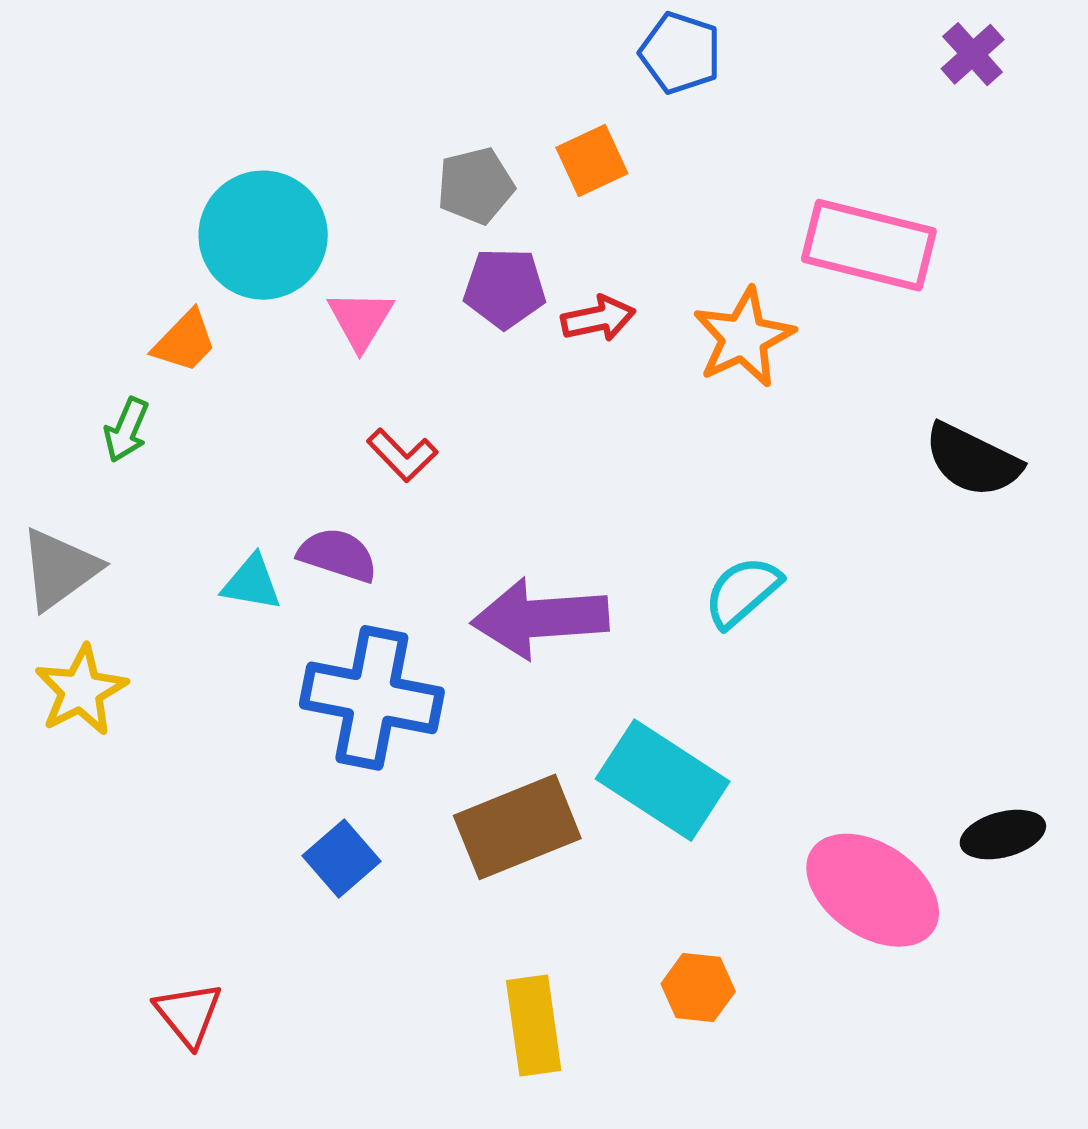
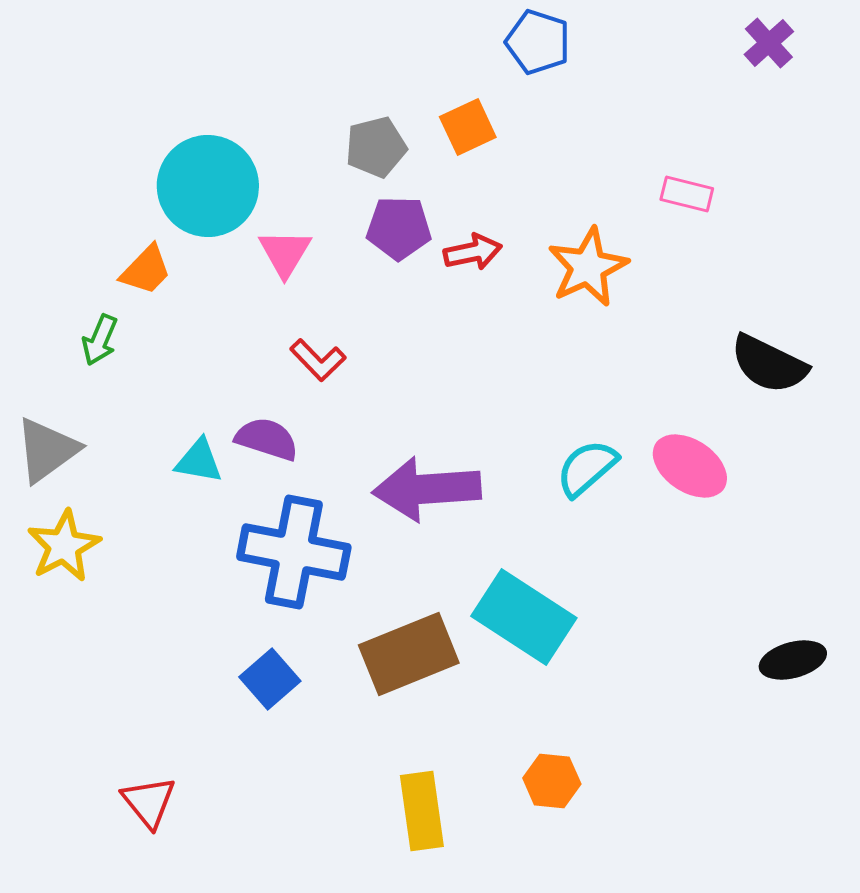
pink rectangle: (869, 245) -> (687, 194), size x0.5
pink ellipse: (873, 890) -> (690, 466), moved, size x0.7

